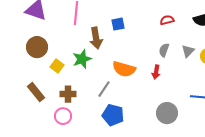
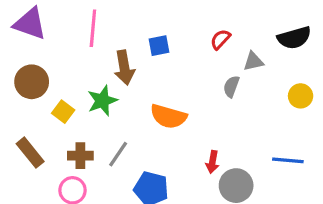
red semicircle: (167, 20) -> (220, 39), moved, turned -32
gray triangle: (188, 51) -> (253, 61), moved, turned 32
red arrow: (156, 72) -> (212, 162), moved
gray line: (104, 89) -> (118, 154), moved

